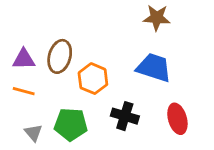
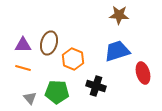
blue trapezoid: (154, 68) -> (117, 51), turned -36
red ellipse: (177, 119) -> (143, 73), moved

